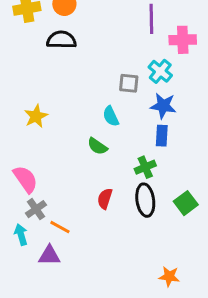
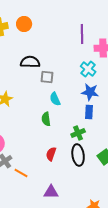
black semicircle: (61, 40) -> (30, 62), moved
gray square: (129, 83) -> (47, 77), moved
green semicircle: (97, 146) -> (46, 119), turned 48
purple triangle: (49, 256) -> (51, 192), moved

